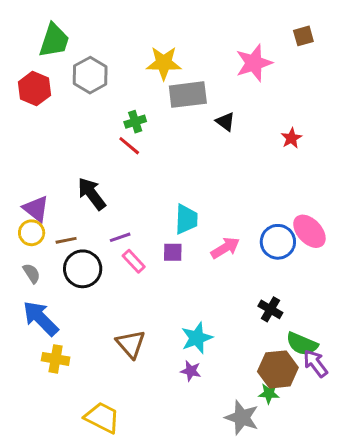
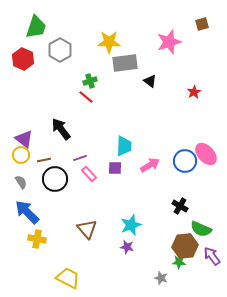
purple arrow: (315, 363) -> (212, 256), moved
gray star: (242, 418) -> (161, 278), size x0.6

